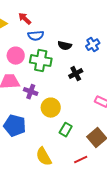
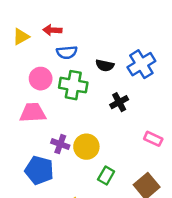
red arrow: (25, 19) -> (52, 30), turned -40
blue cross: (93, 45) -> (141, 64), size x1.5
purple cross: (31, 92) -> (60, 144), moved

